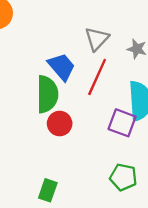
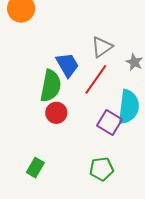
green pentagon: (123, 177) -> (102, 169), turned -30

